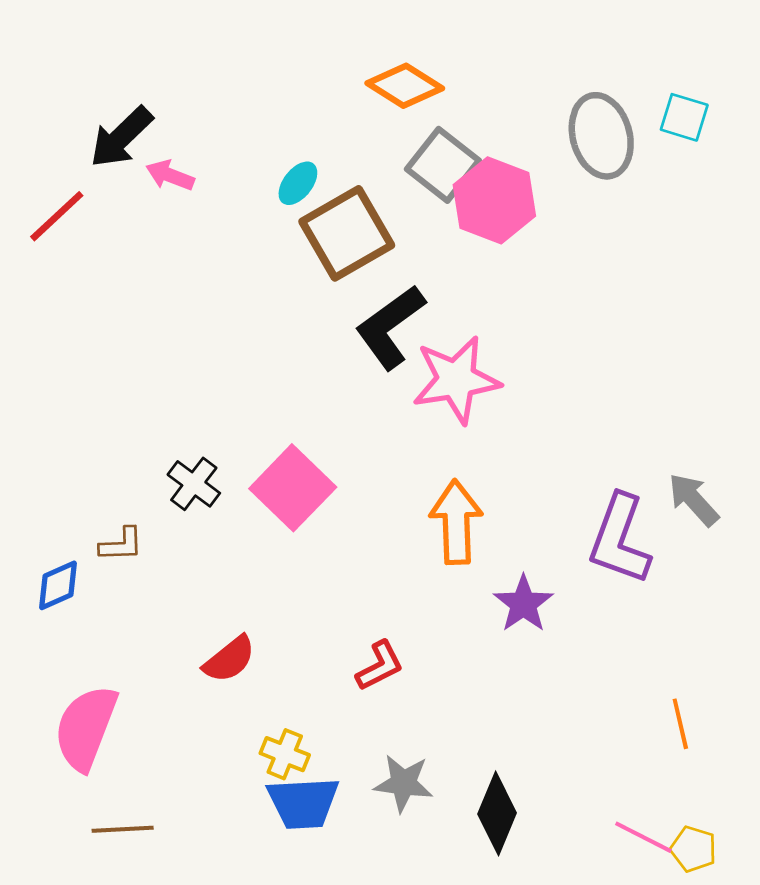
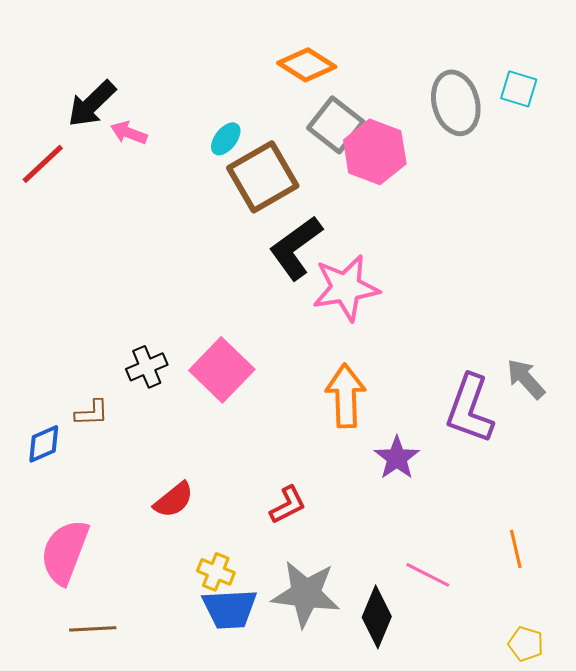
black cross: (194, 484) -> (147, 367), turned 30
gray star: (403, 783) -> (306, 594), size x1.5
pink line: (643, 837) -> (428, 575), moved

